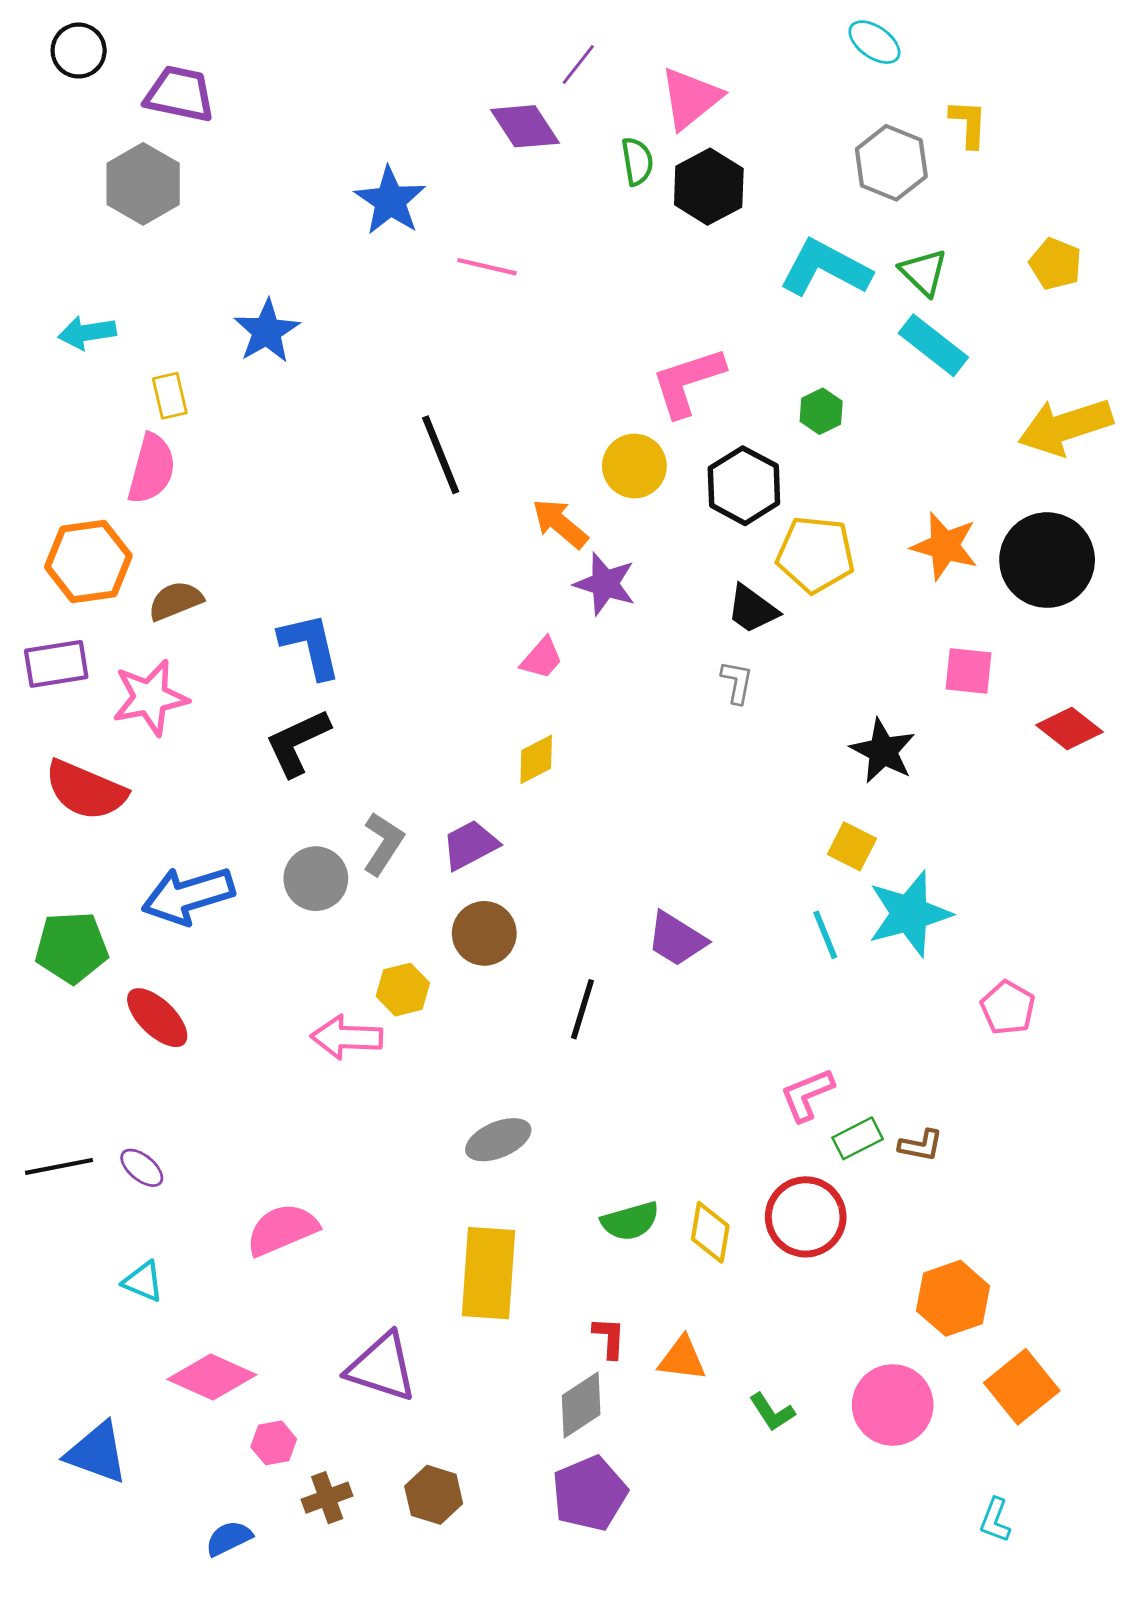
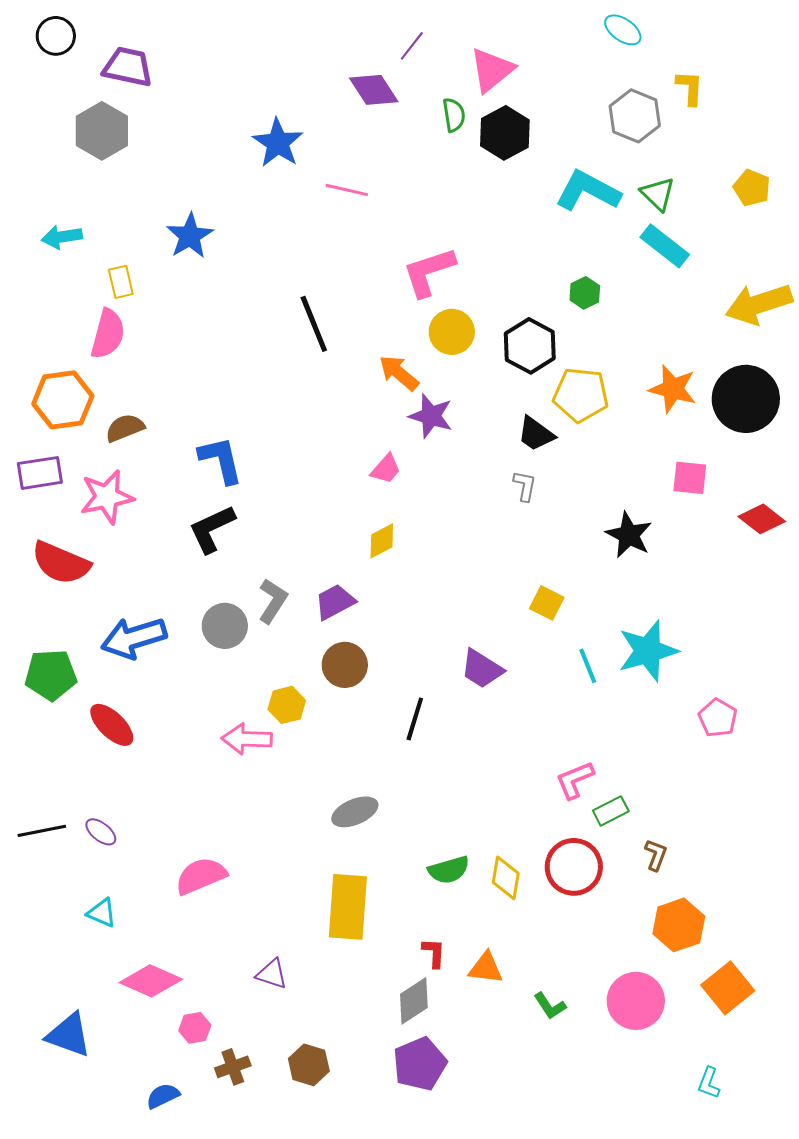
pink L-shape: (688, 382) -> (429, 272), moved
yellow square: (852, 846) -> (547, 603), moved
brown L-shape: (921, 1145) -> (656, 855), moved, turned -80
purple triangle: (382, 1367) -> (272, 974), size x0.6

